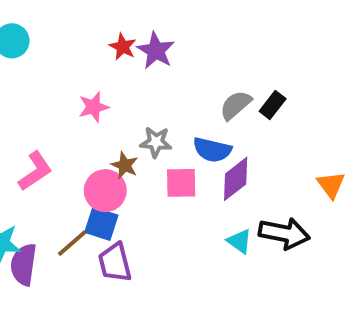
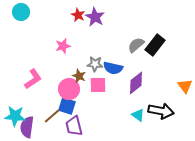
black rectangle: (273, 105) -> (155, 45), size x1.5
blue semicircle: (212, 150) -> (113, 68), moved
pink square: (181, 183) -> (98, 85), moved

